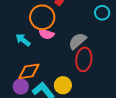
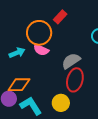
cyan arrow: (23, 40) -> (17, 53), turned 112
yellow circle: (63, 85) -> (61, 103), moved

